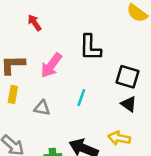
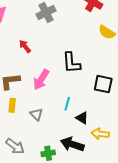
black triangle: (129, 104) -> (82, 118), moved
gray triangle: (42, 108) -> (36, 114), turned 40

